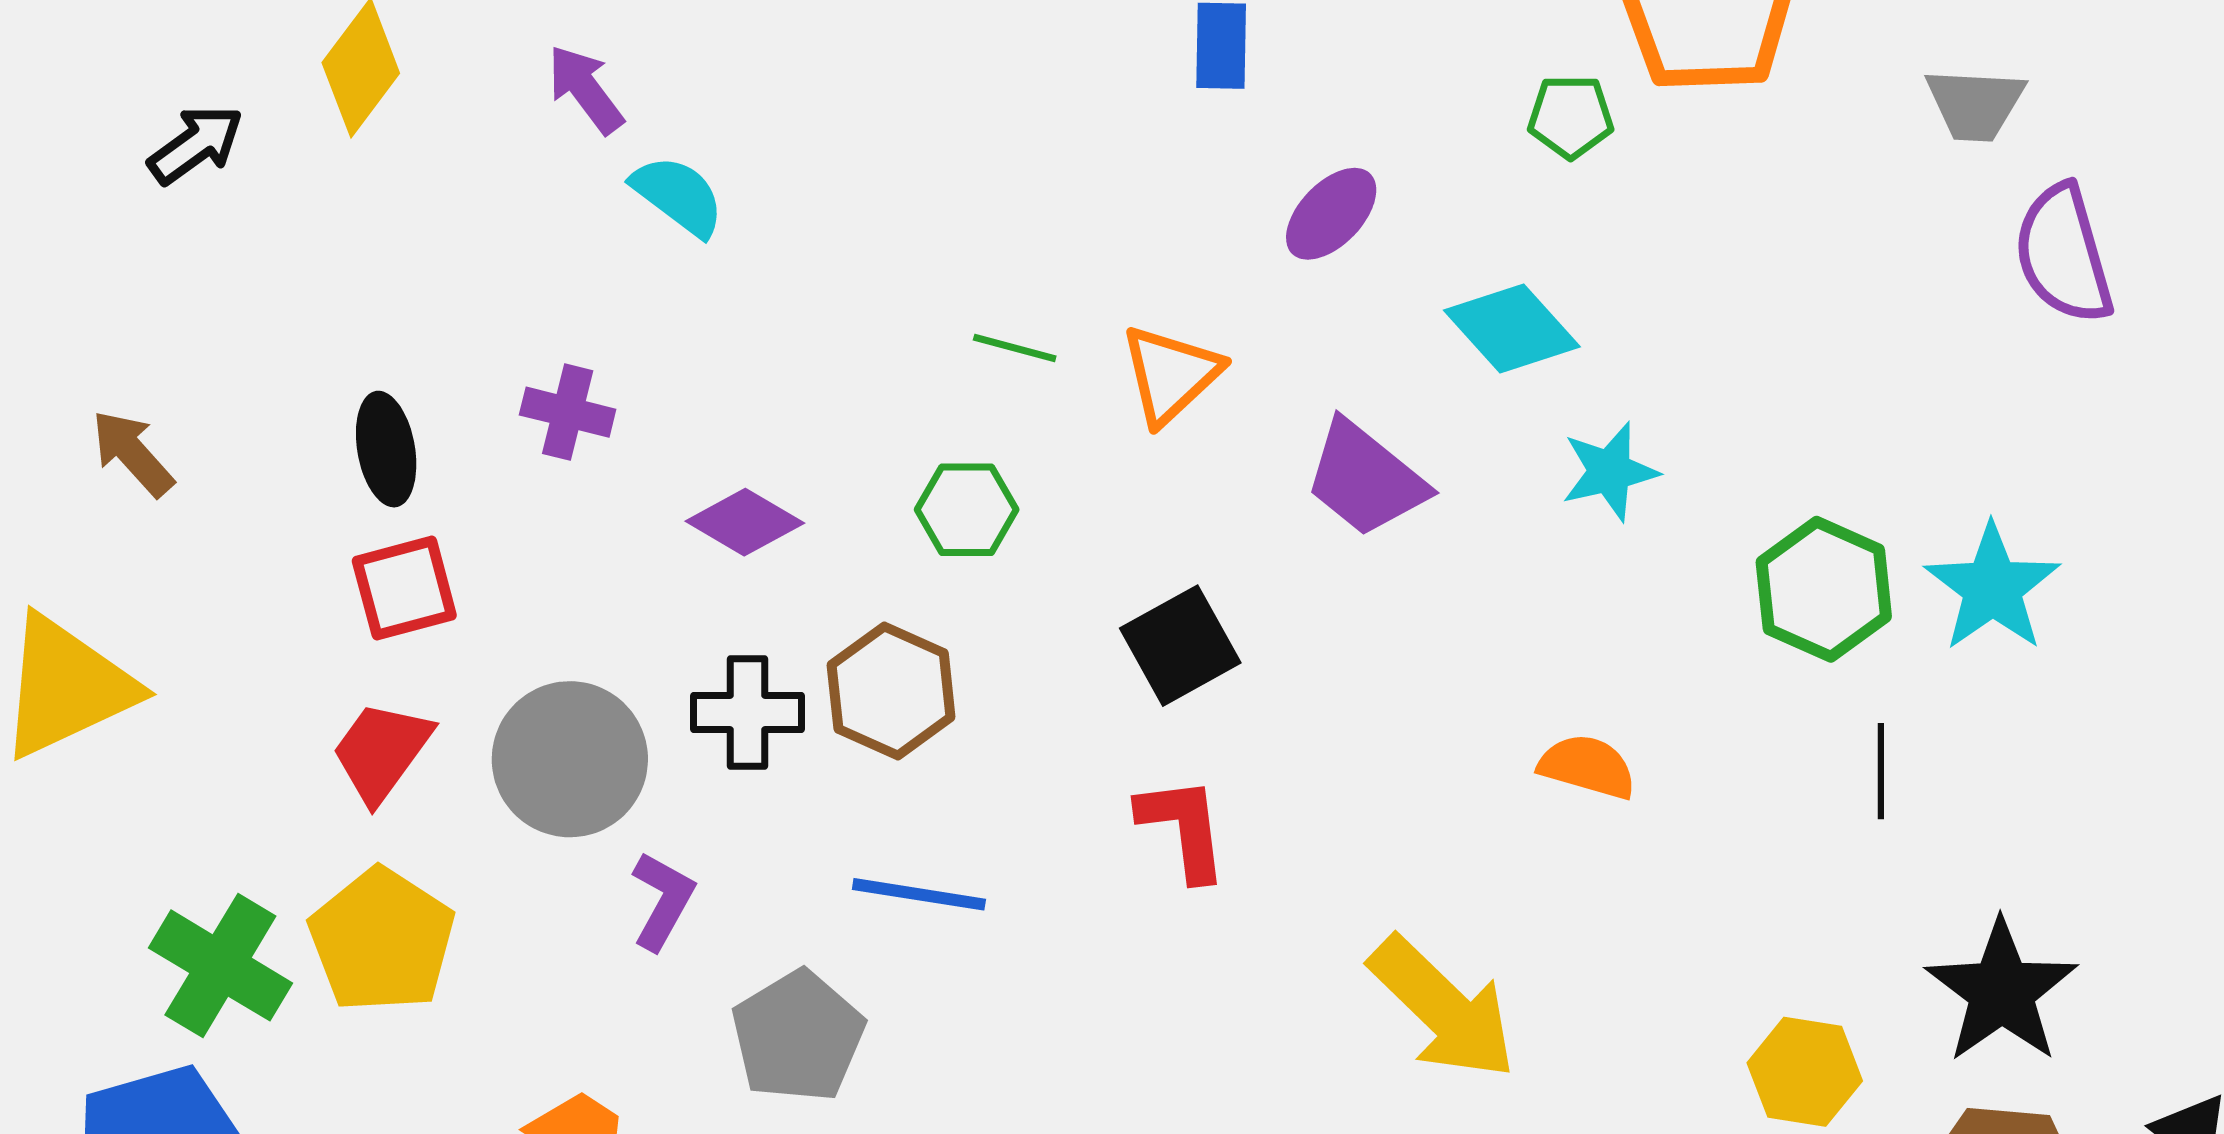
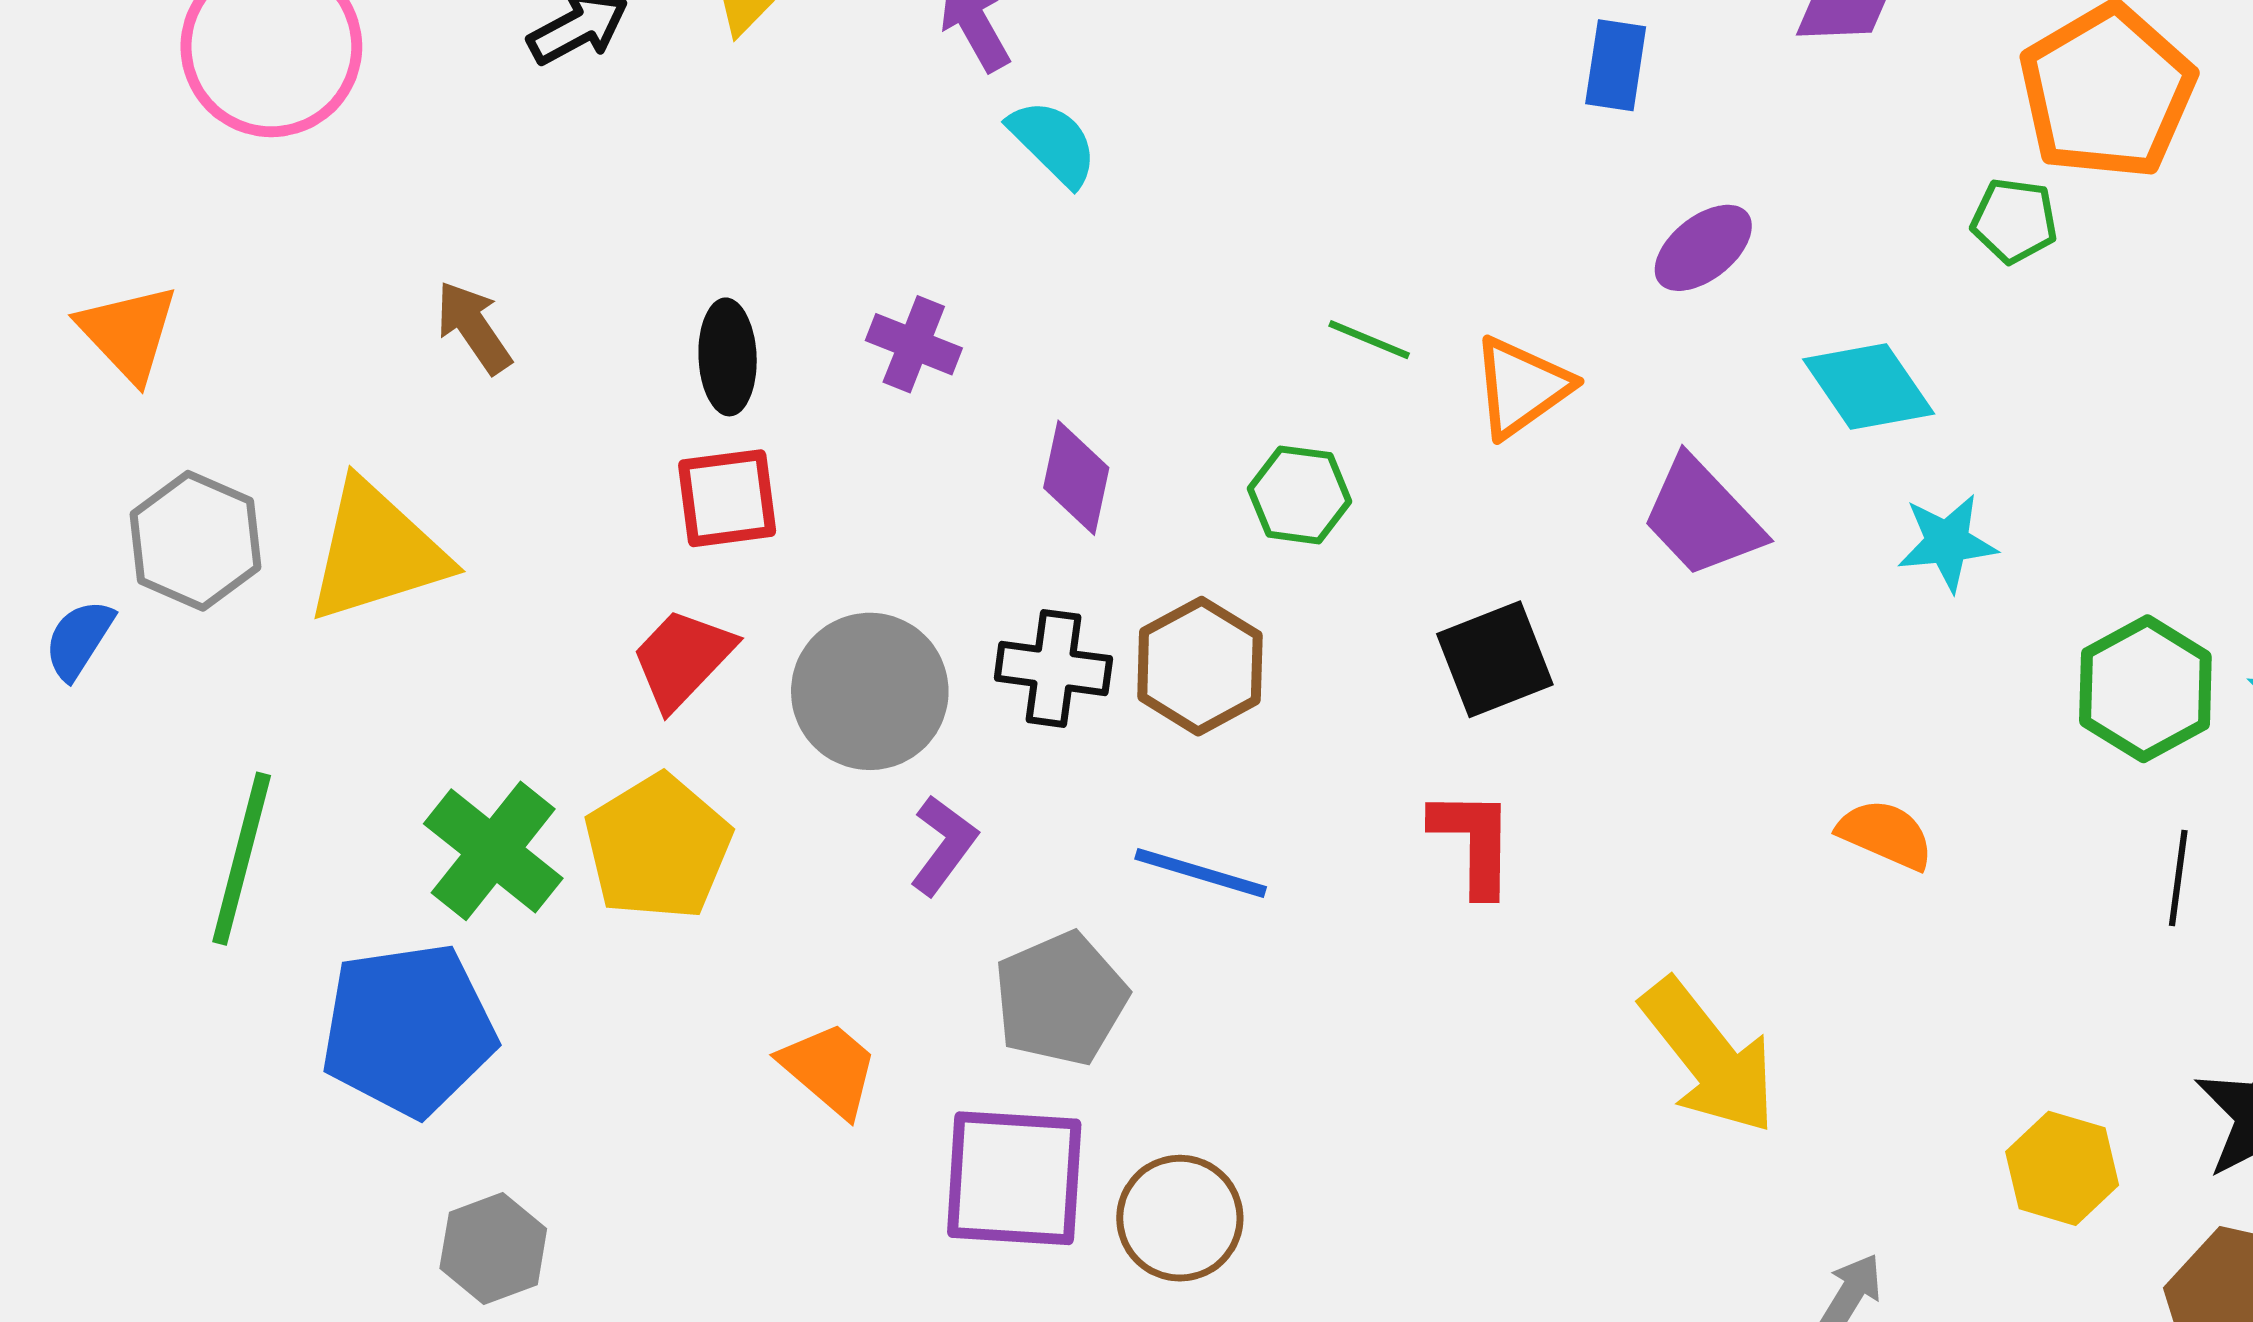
green pentagon: (1571, 117) -> (2014, 221), moved
purple diamond: (745, 522) -> (1076, 478), turned 64

